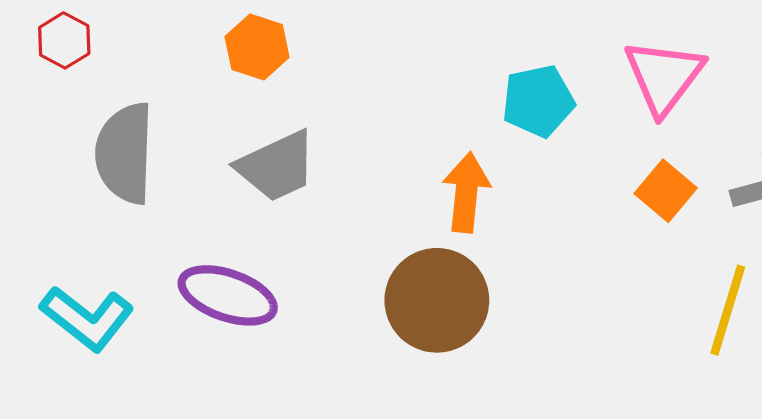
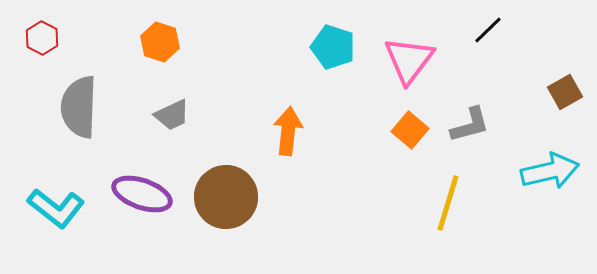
cyan pentagon: (538, 101) -> (333, 47), moved, turned 30
gray trapezoid: (277, 166) -> (172, 115), size x0.7
brown circle: (437, 300) -> (226, 197), moved

